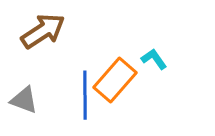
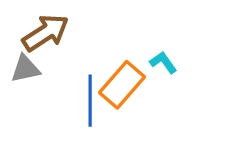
gray triangle: (24, 100) -> (25, 69), moved, turned -32

